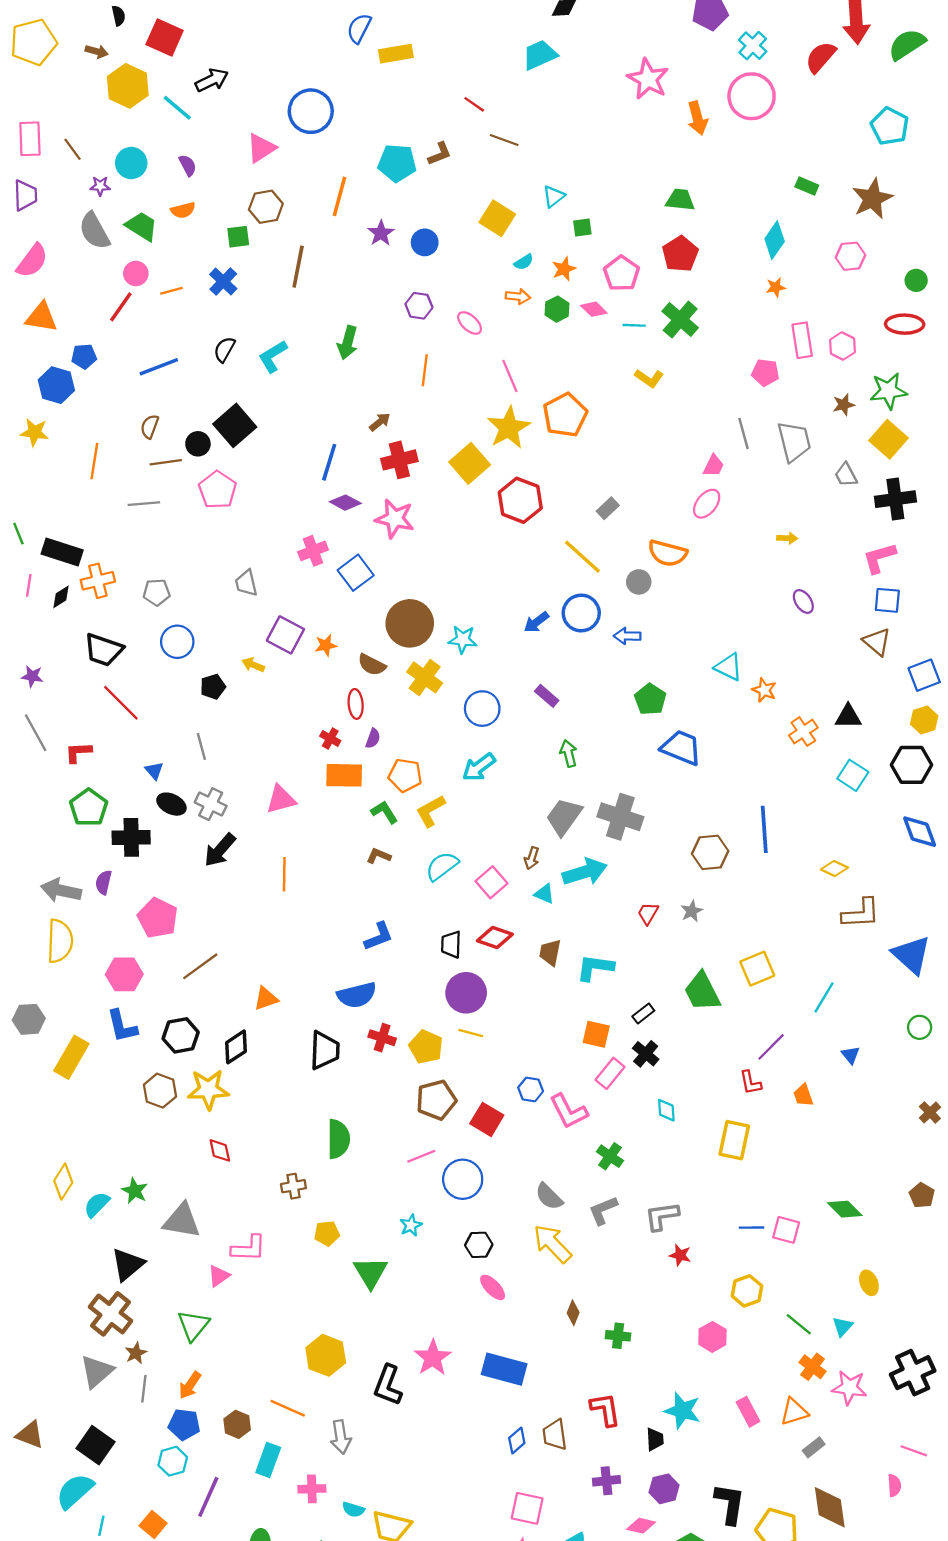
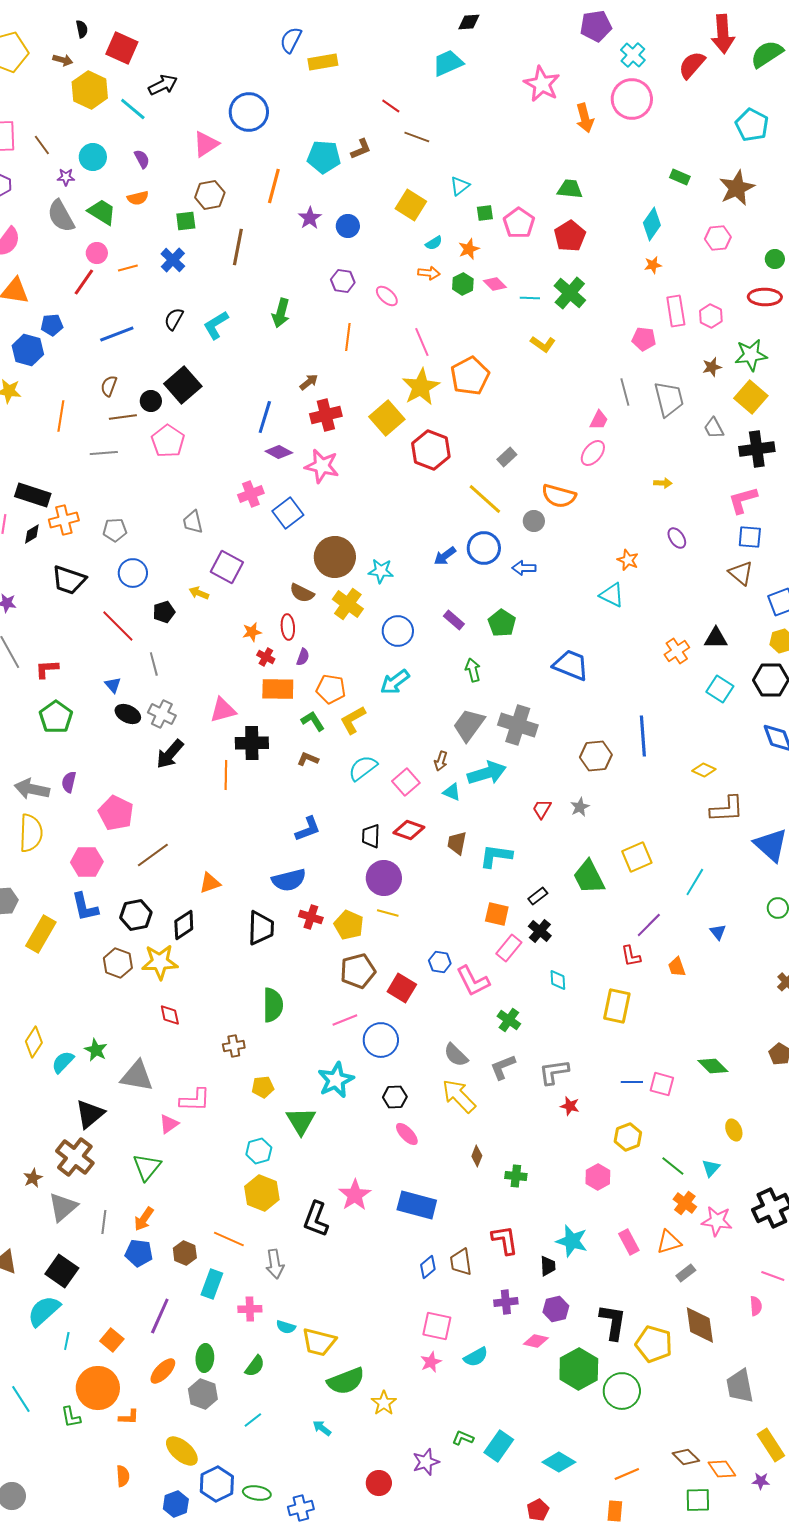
pink pentagon: (621, 273) -> (519, 223), moved
orange star: (326, 645) -> (252, 632), moved
orange star: (764, 690) -> (628, 560), moved
green pentagon: (650, 699) -> (502, 623), moved
red line: (121, 703) -> (118, 626), moved
black cross: (131, 837) -> (252, 743), moved
cyan star: (411, 1225) -> (336, 1080), size x1.8
brown star: (136, 1353) -> (33, 1178), moved
cyan hexagon: (173, 1461) -> (259, 1151), moved

